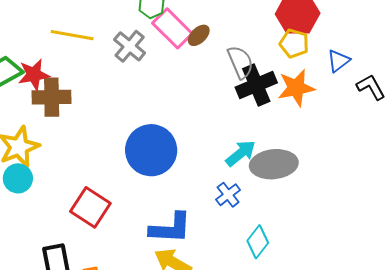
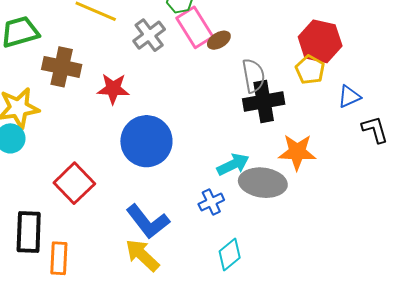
red star: (34, 75) -> (113, 89), moved
orange star: (296, 88) -> (297, 152), moved
blue L-shape: (171, 228) -> (148, 222), turned 36

